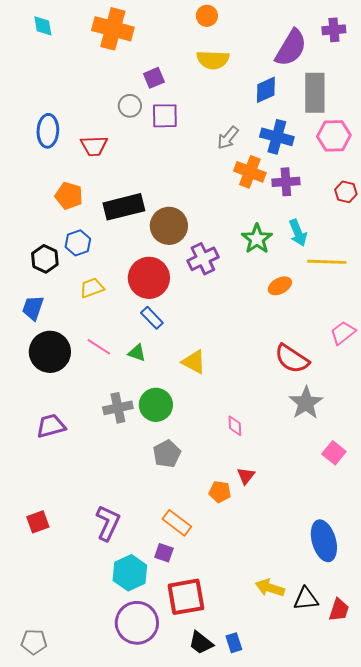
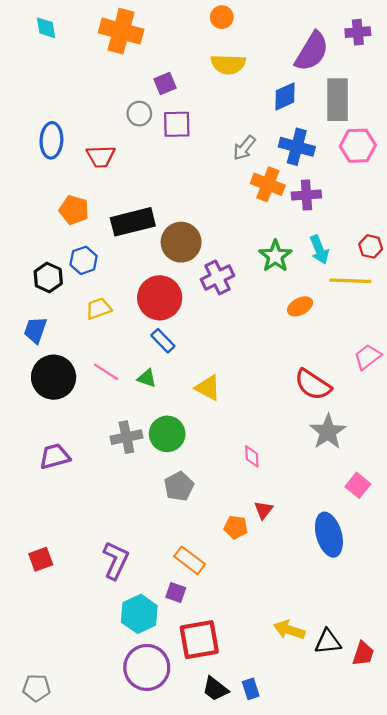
red hexagon: (346, 192) -> (371, 246), moved
blue ellipse: (324, 541) -> (329, 535), moved

